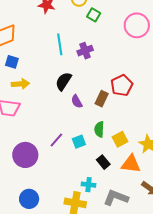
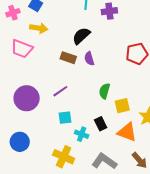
brown rectangle: (102, 99) -> (68, 58), moved, turned 70
cyan square: (79, 142) -> (65, 118), moved
cyan cross: (89, 185) -> (82, 134), moved

